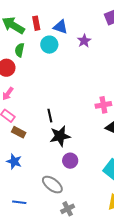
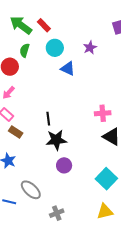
red rectangle: (36, 23) -> (44, 25), turned -40
blue triangle: (60, 27) -> (68, 68), moved
gray ellipse: (52, 185) -> (31, 190), moved

